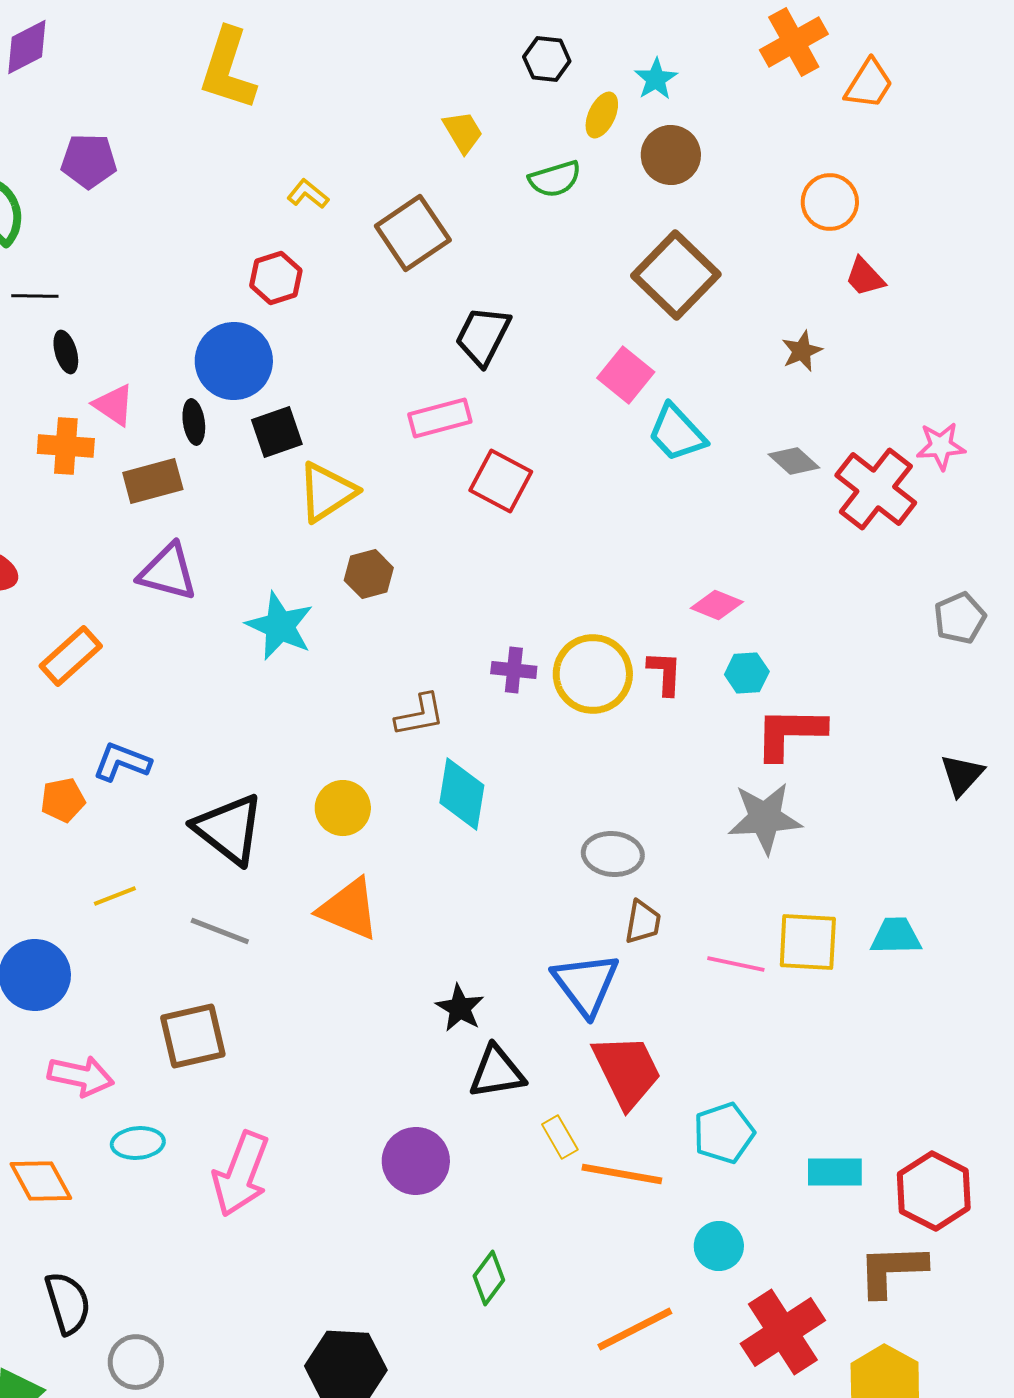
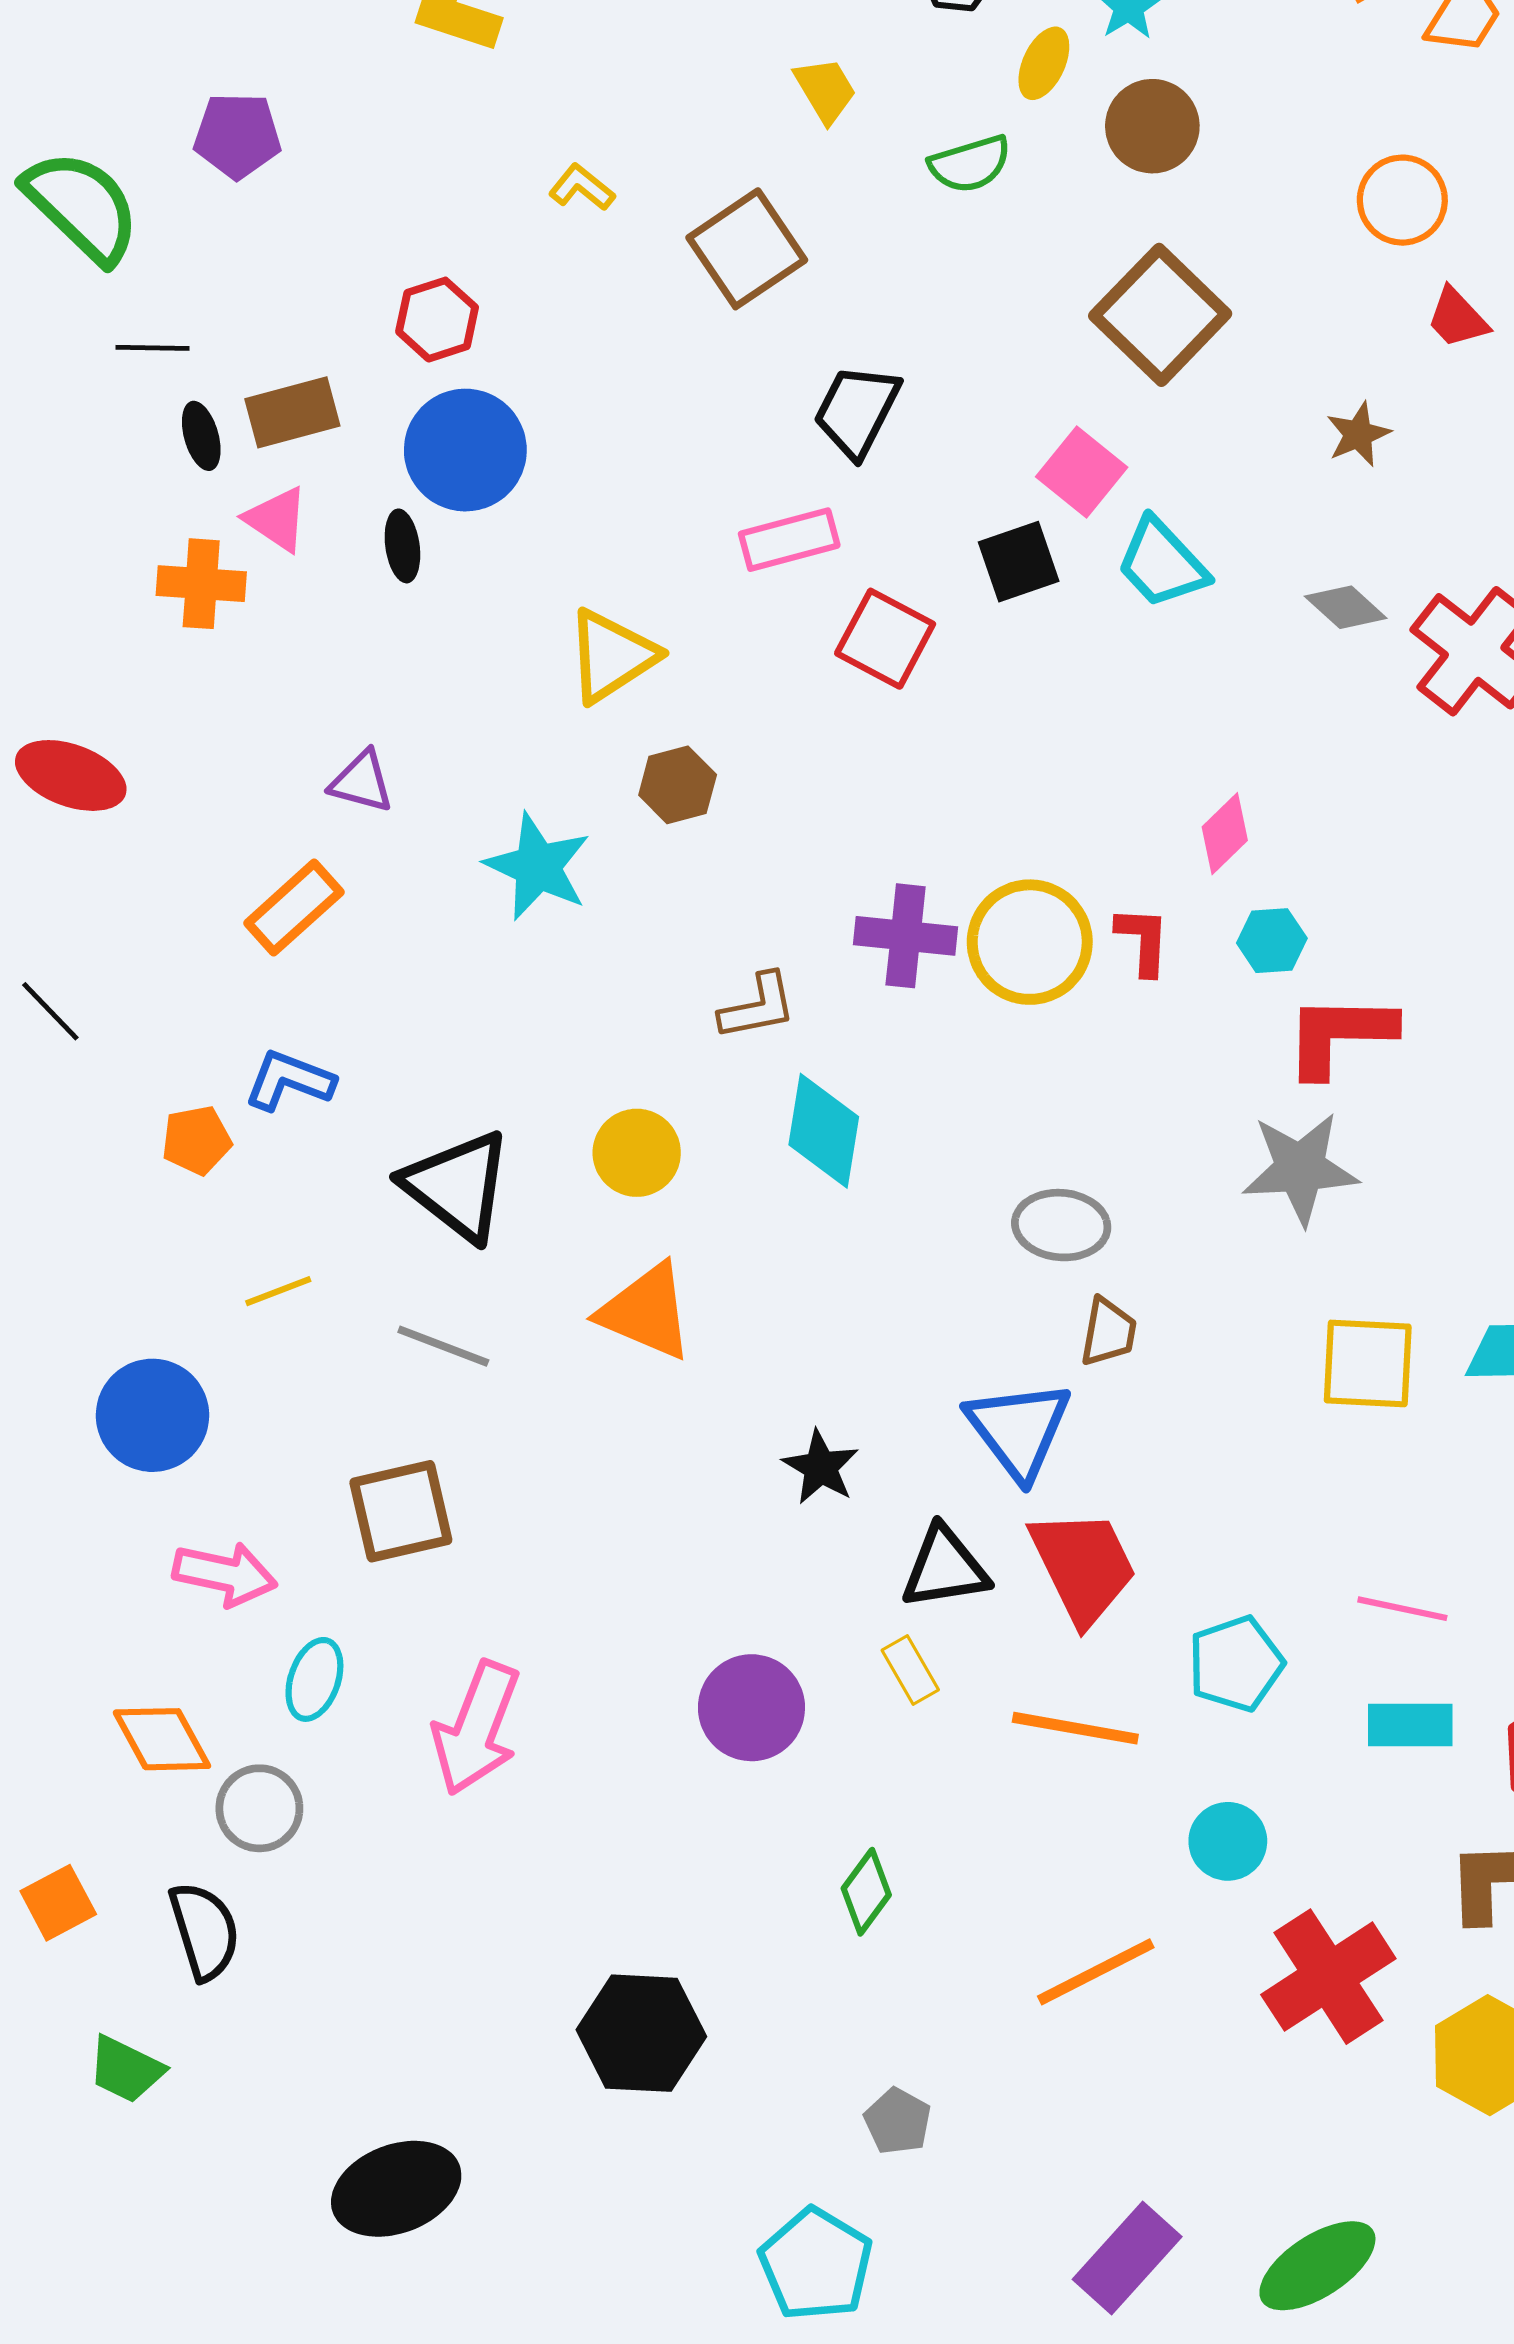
red hexagon: (276, 278) -> (437, 320), moved
black square: (277, 432) -> (1019, 562), moved
brown rectangle: (153, 481) -> (292, 412), moved
purple triangle: (168, 572) -> (362, 782), size x0.7
pink diamond: (717, 605) -> (1225, 834), turned -66
orange rectangle: (71, 656) -> (294, 908), moved
purple cross: (514, 670) -> (906, 936), size x1.4
pink line: (736, 964) -> (1402, 1609), moved
black triangle: (497, 1072) -> (945, 1568), moved
yellow rectangle: (560, 1137) -> (910, 1670), moved
cyan ellipse: (138, 1143) -> (314, 1679), turned -66
gray circle: (136, 1362) -> (259, 1808), moved

